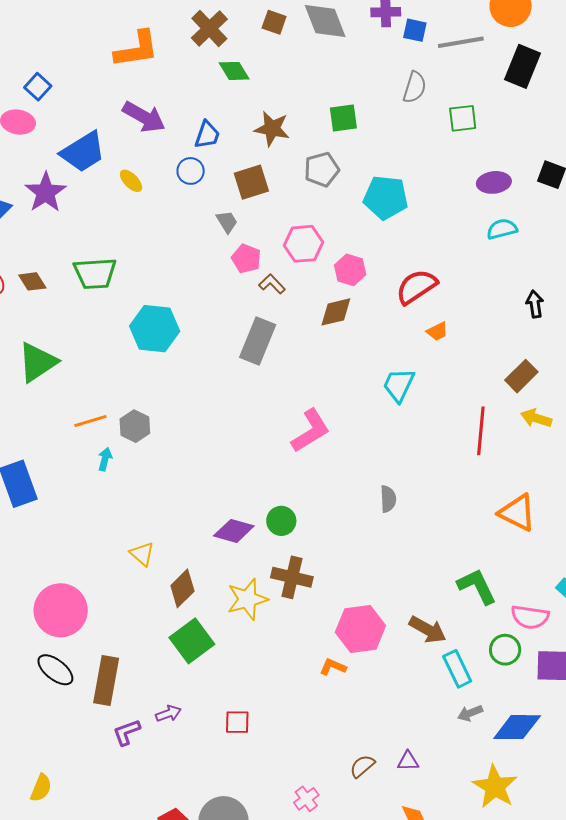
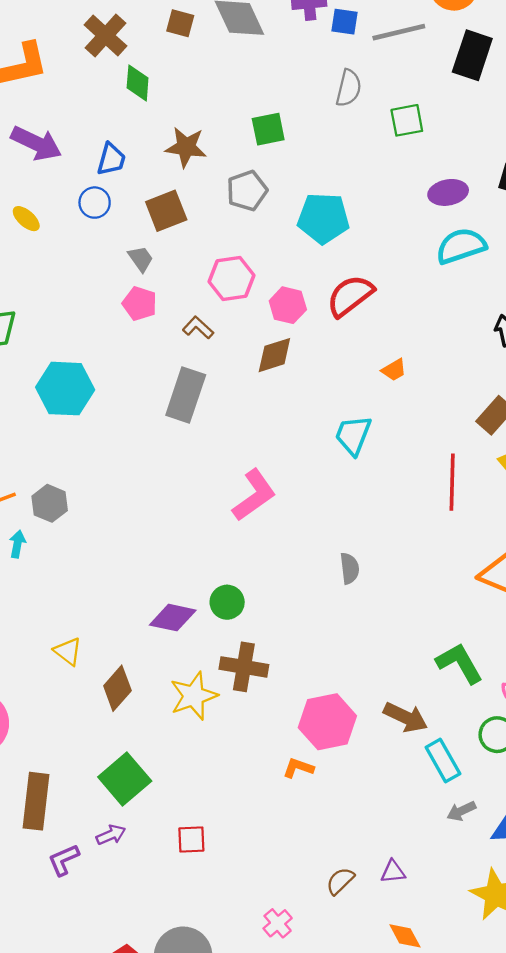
green diamond: (234, 71) -> (138, 83), turned 40
cyan semicircle: (502, 229) -> (461, 246), size x1.4
pink pentagon: (246, 259) -> (140, 304), moved
red semicircle: (416, 287) -> (350, 296), moved
green square: (192, 641) -> (125, 779), moved

